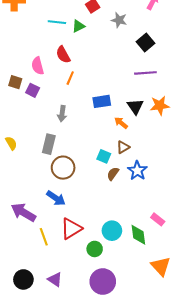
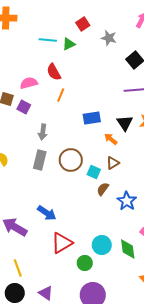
pink semicircle: (38, 66) -> (29, 83), turned 90
gray arrow: (62, 114) -> (43, 132), moved
brown circle: (63, 168) -> (71, 160), moved
blue star: (137, 171) -> (127, 201), moved
yellow line: (44, 237) -> (18, 268), moved

